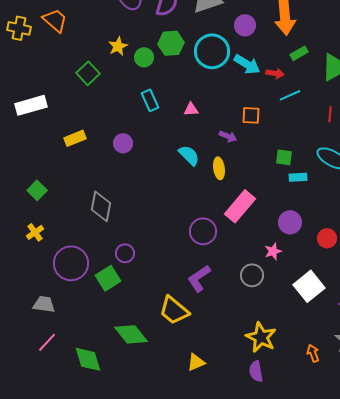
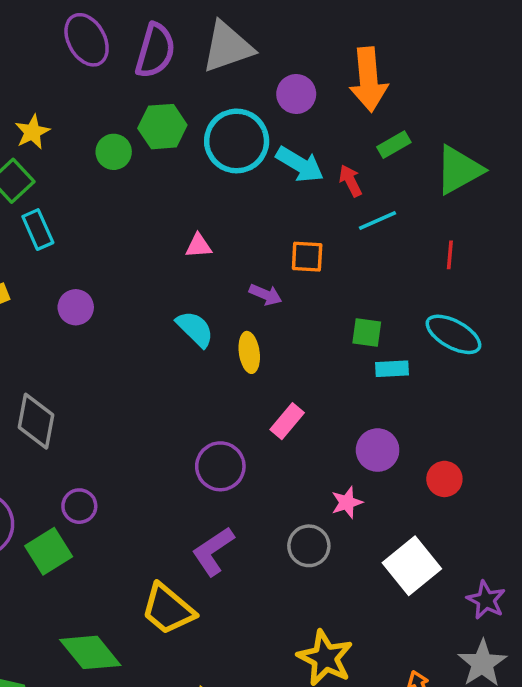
yellow star: (118, 46) -> (32, 132), moved
red arrow: (275, 73) -> (350, 181), turned -126
cyan rectangle: (150, 100) -> (38, 230), moved
pink rectangle: (240, 206) -> (287, 421), size x0.6

